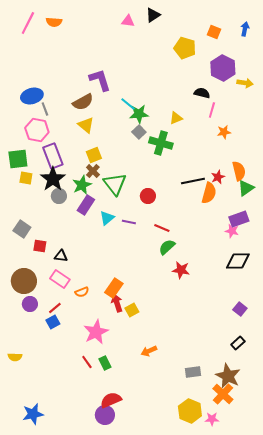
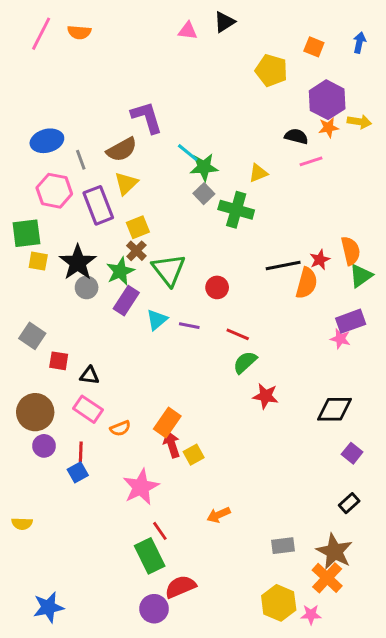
gray line: (45, 109) -> (81, 160), moved
pink line: (212, 110) -> (311, 161), turned 56
yellow triangle: (86, 125) -> (126, 183), turned 36
orange star: (224, 132) -> (329, 128), moved
purple rectangle: (53, 156) -> (98, 205), moved
black diamond: (238, 261) -> (334, 409), moved
red line: (55, 308) -> (81, 452), turned -48
red line: (87, 362) -> (160, 531), moved
green rectangle: (105, 363) -> (150, 556), moved, size x1.6
red semicircle: (111, 400) -> (180, 587), moved

